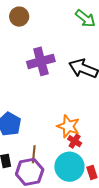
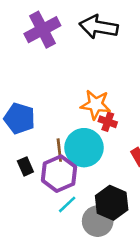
cyan circle: (69, 167) -> (84, 148), moved

